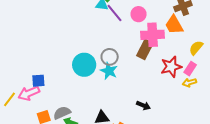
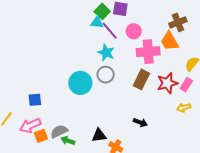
brown rectangle: (145, 49) -> (141, 79), moved
cyan star: (109, 71) -> (106, 53), moved
yellow arrow: (189, 83) -> (184, 108), moved
pink arrow: (29, 93) -> (30, 126), moved

